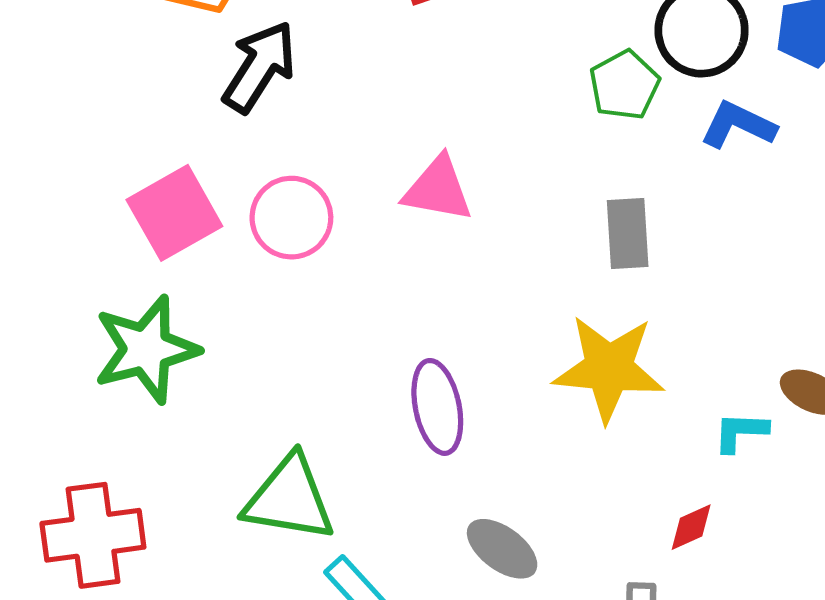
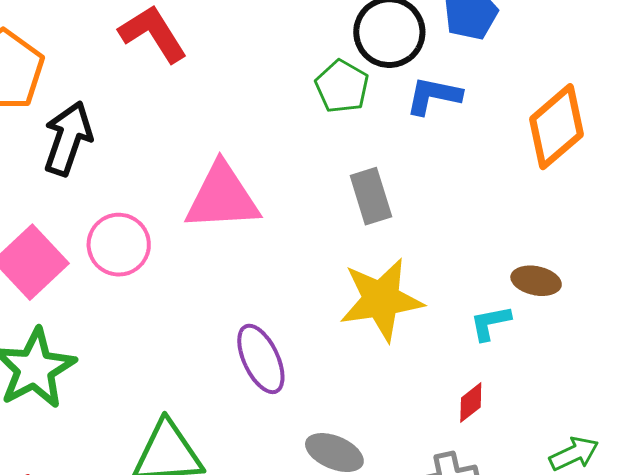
pink triangle: (438, 189) -> (222, 197), size x1.4

